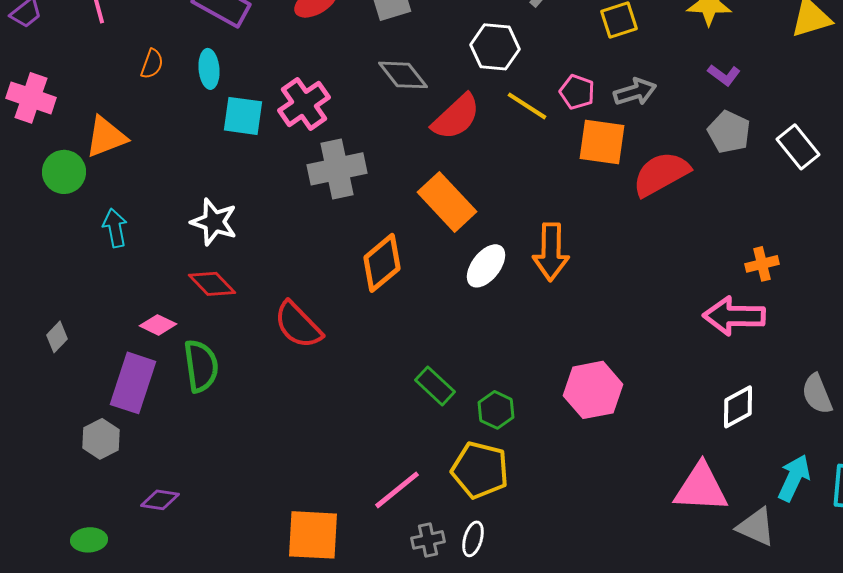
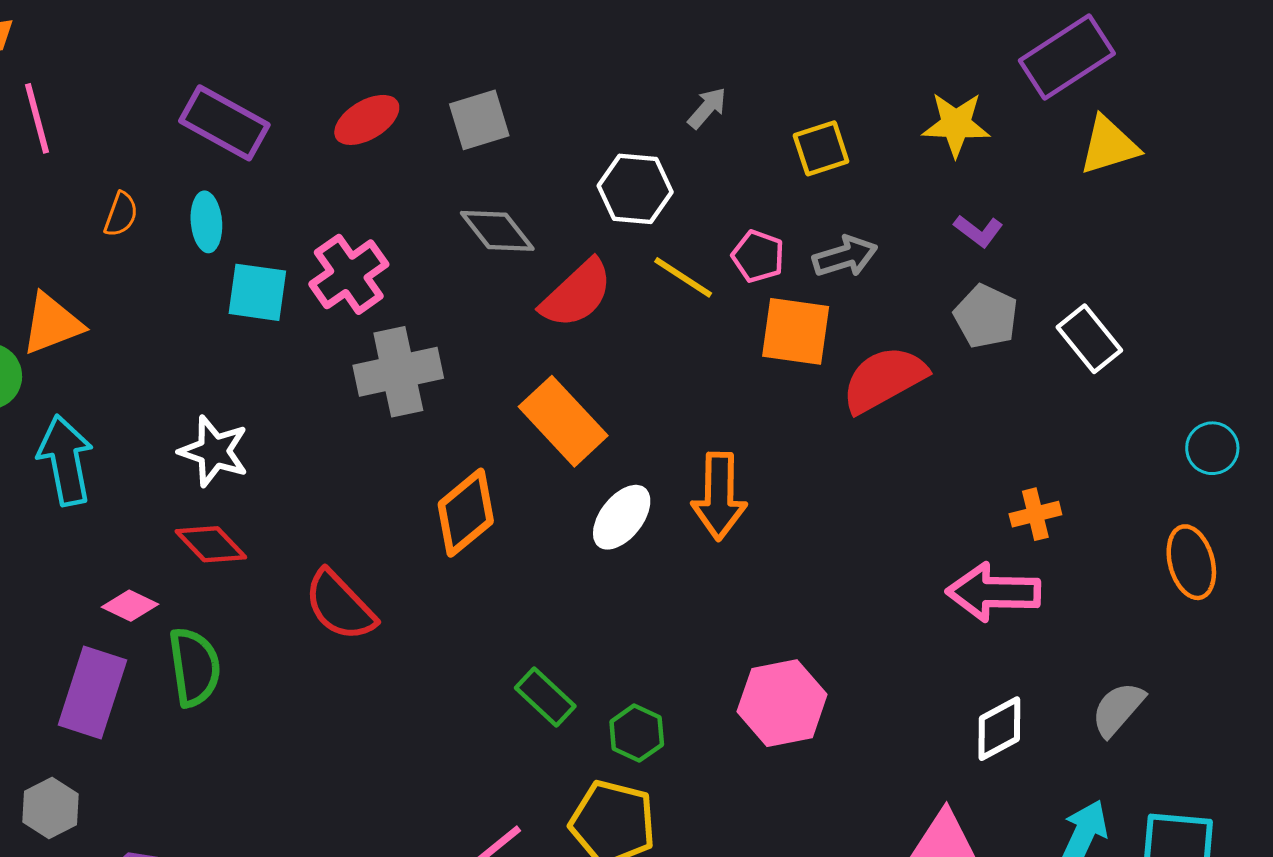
cyan arrow: (115, 228) -> (65, 460), size x1.5
gray semicircle: (817, 394) -> (1118, 709), turned 63
gray hexagon: (101, 439) -> (51, 808), moved

